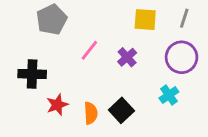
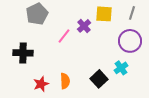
purple cross: (127, 57) -> (84, 26), moved
red star: (57, 105) -> (41, 84), moved
black square: (121, 110) -> (99, 79), moved

